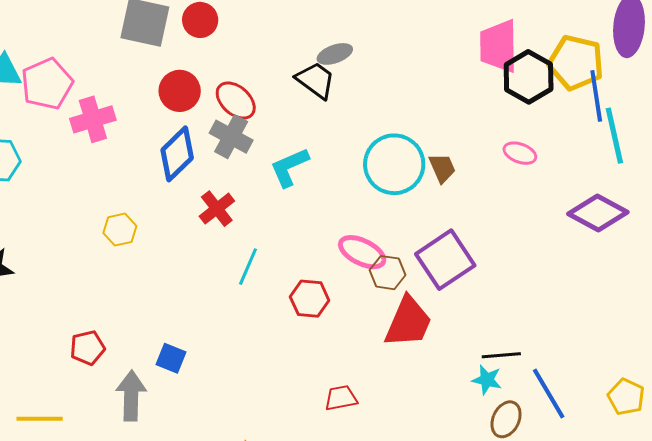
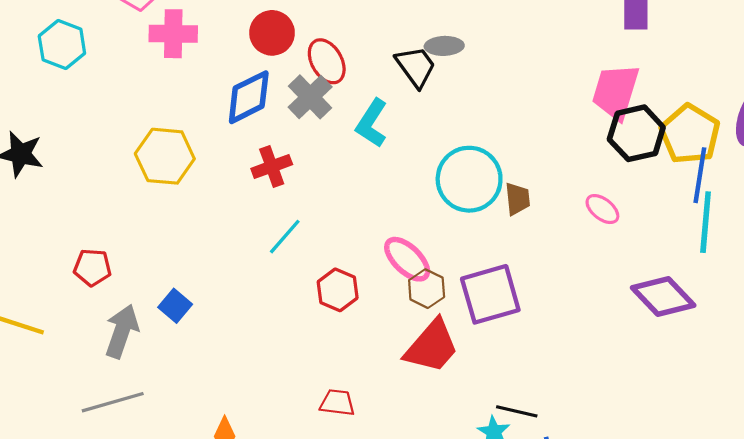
cyan L-shape: (289, 167) -> (372, 123), moved, turned -51
yellow hexagon: (120, 230) -> (165, 156), size x1.6

